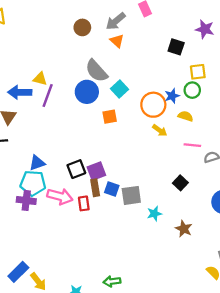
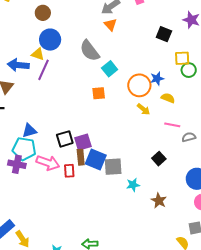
brown circle: (82, 27) -> (43, 13), moved
green circle: (192, 90) -> (189, 70), moved
blue circle: (87, 92) -> (50, 40), moved
blue square: (112, 189) -> (96, 160), size x1.5

